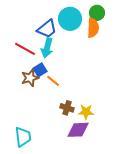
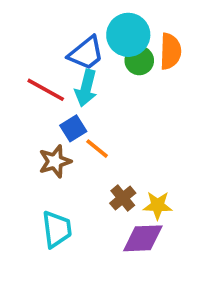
green circle: (97, 13) -> (139, 61), moved
brown star: (30, 78) -> (55, 161), moved
brown cross: (67, 108) -> (123, 198), turned 32
cyan trapezoid: (23, 137) -> (57, 229), moved

